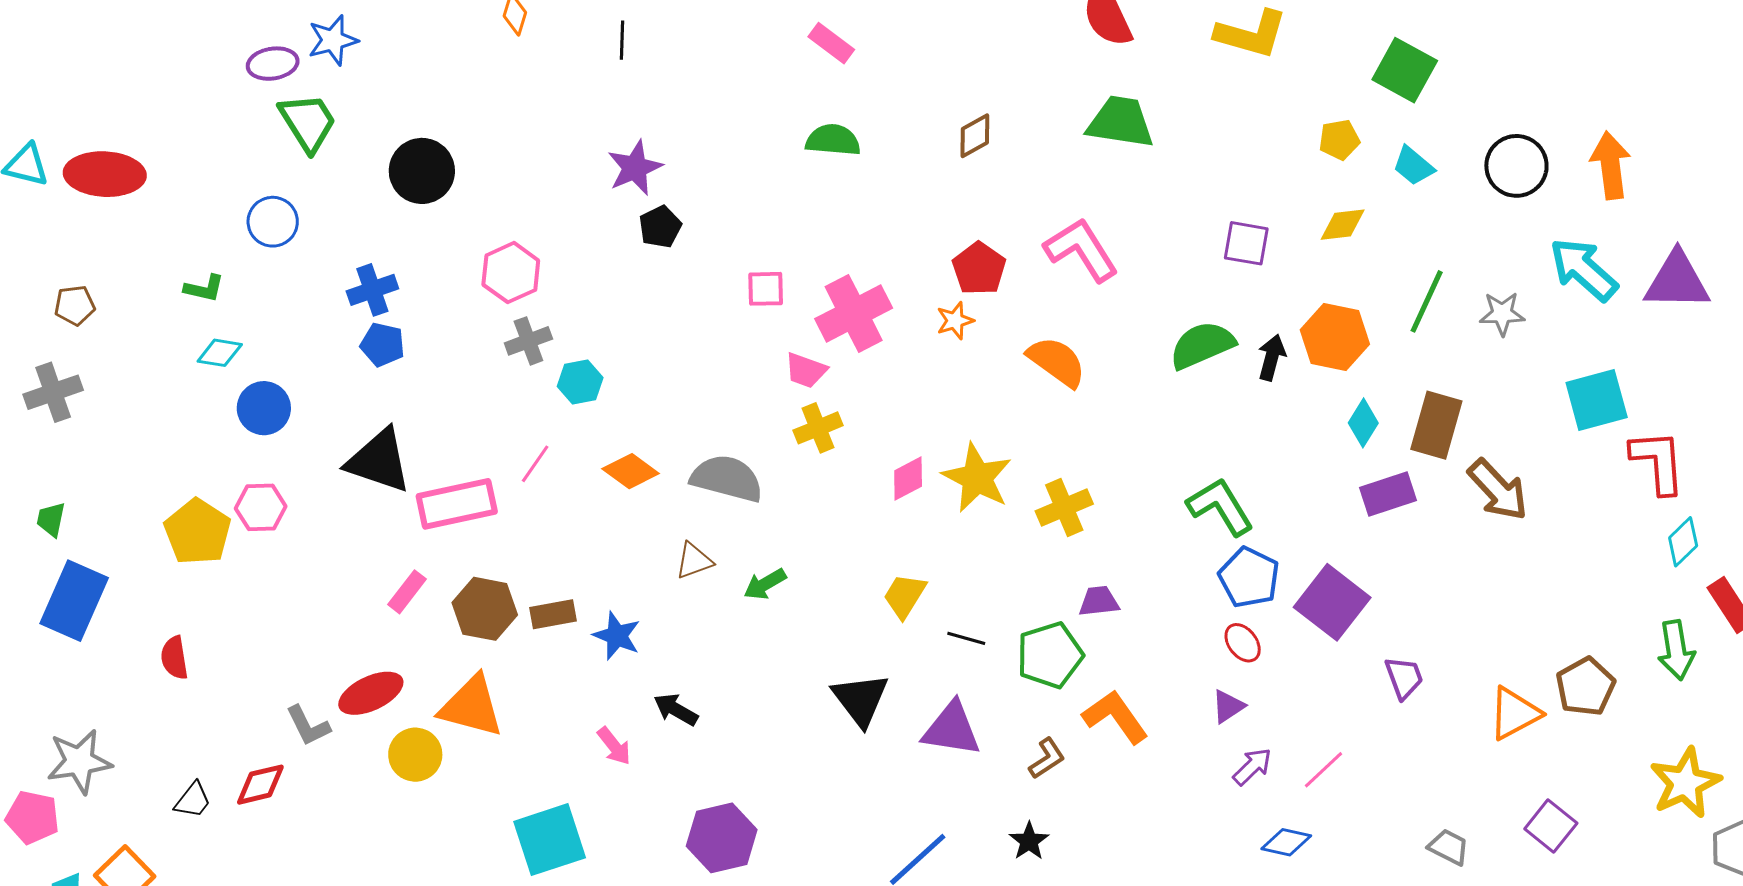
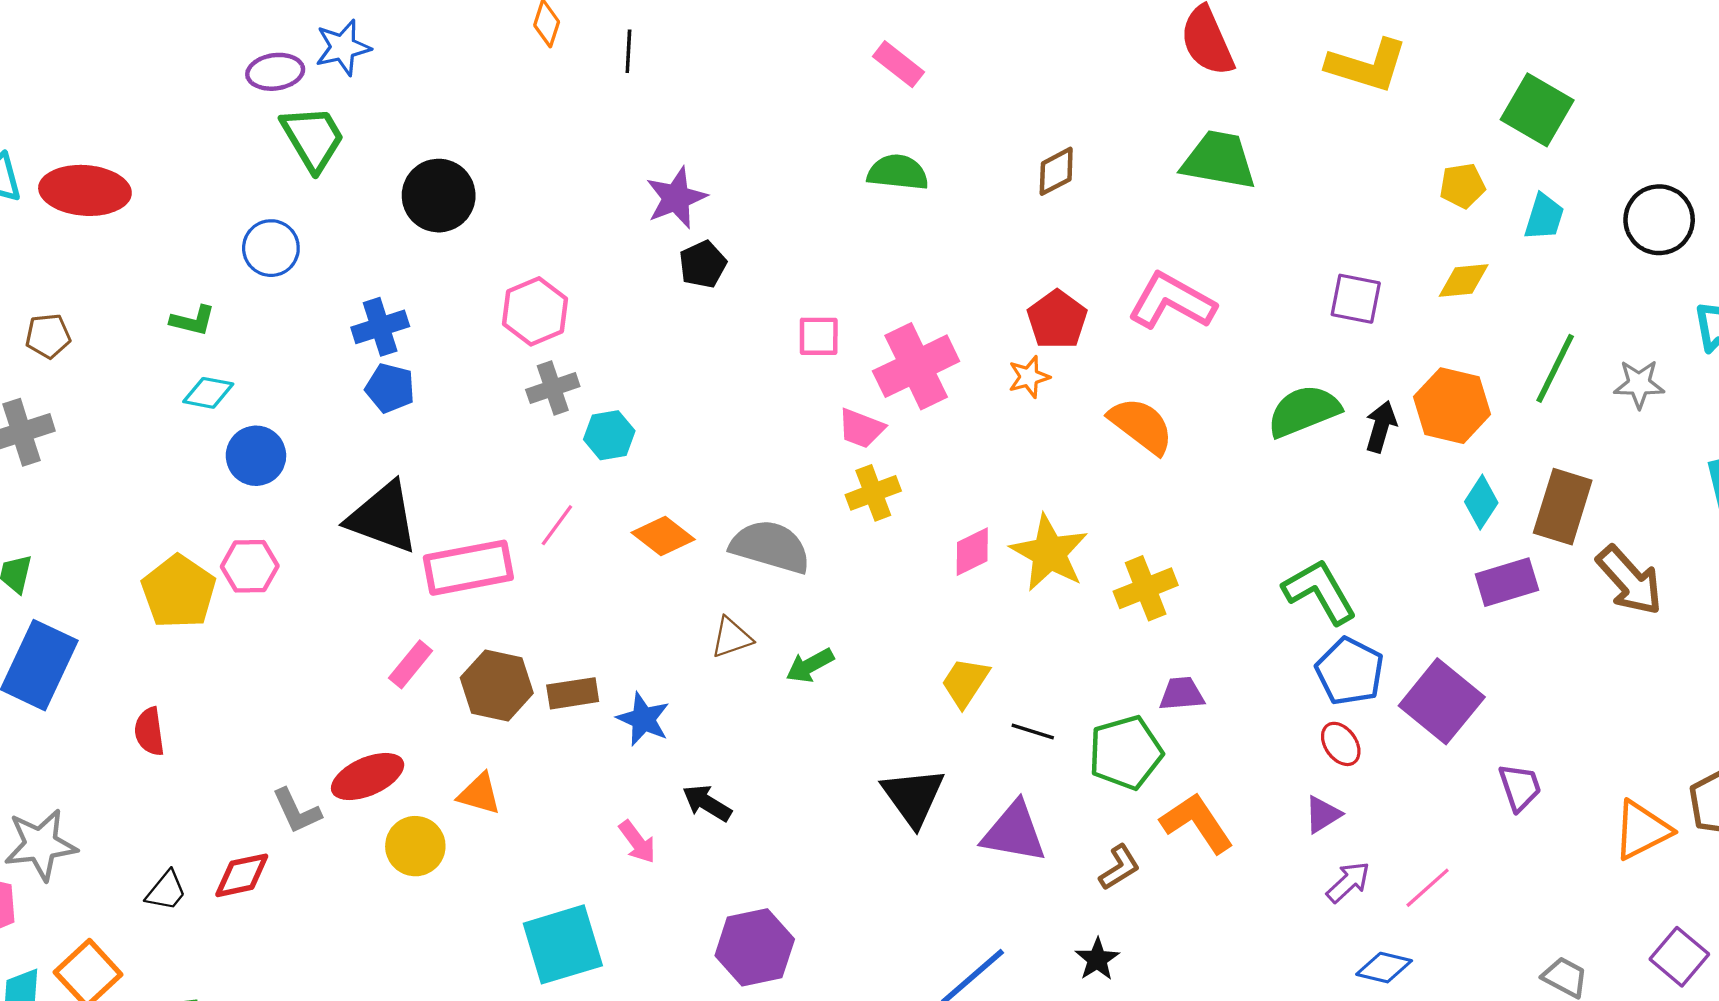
black line: (622, 40) -> (628, 51), moved
cyan trapezoid: (1413, 166) -> (1544, 217), turned -114
pink L-shape: (1081, 250) -> (1172, 301), turned -30
orange triangle: (471, 706) -> (479, 794), size x0.6

